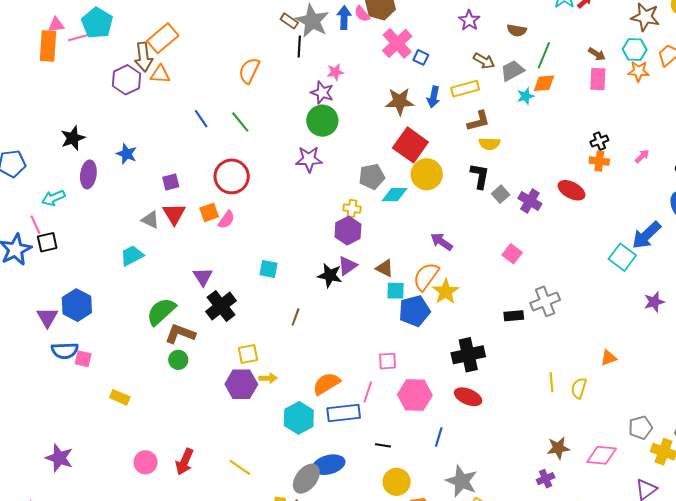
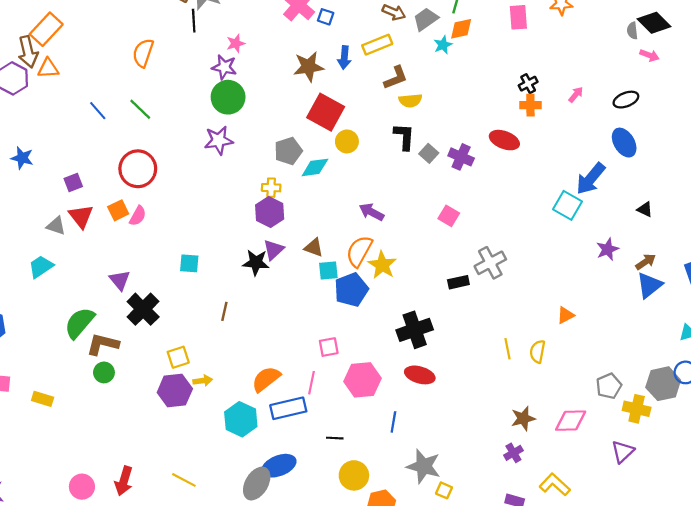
yellow circle: (427, 174) -> (347, 141), size x0.7
yellow rectangle: (120, 397) -> (43, 399), moved

